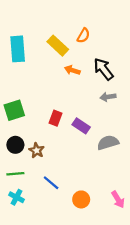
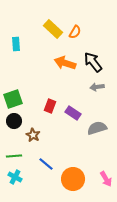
yellow rectangle: (58, 46) -> (53, 29), moved
cyan rectangle: (18, 49) -> (16, 44), size x0.6
orange arrow: (72, 70) -> (65, 63), size x1.5
black circle: (15, 145) -> (14, 121), moved
orange circle: (81, 199) -> (73, 179), size x1.5

